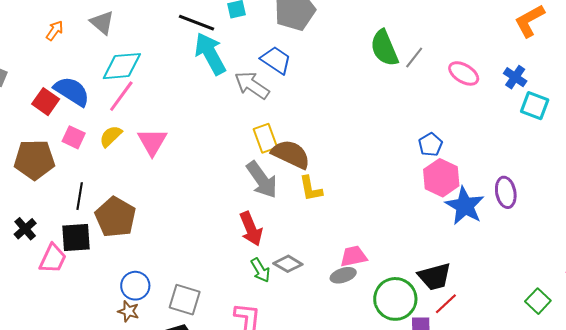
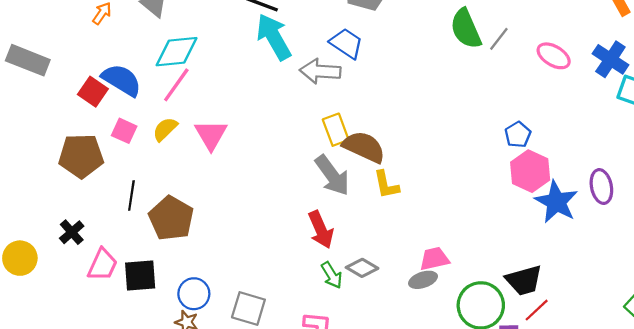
blue cross: (515, 77) -> (610, 59), size x1.4
gray arrow: (252, 85) -> (320, 71), turned -30
black square: (76, 237) -> (140, 276), moved

